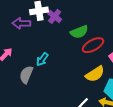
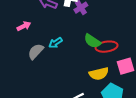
green semicircle: (79, 32) -> (92, 41), moved, turned 36

